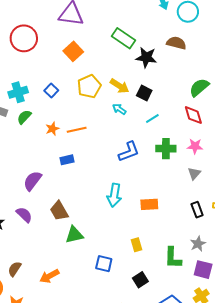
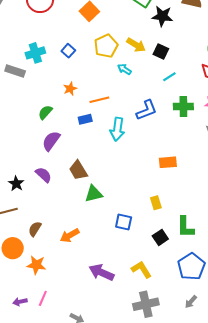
cyan arrow: (119, 109) -> (124, 69), moved
green semicircle: (24, 117) -> (45, 112), moved
orange line: (77, 130) -> (99, 100), moved
cyan arrow: (114, 195) -> (117, 129), moved
green L-shape: (173, 258) -> (185, 227), moved

